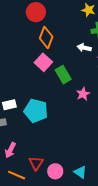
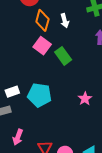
white arrow: (84, 48) -> (65, 21), moved, turned -112
pink star: (83, 94) -> (85, 99), moved

